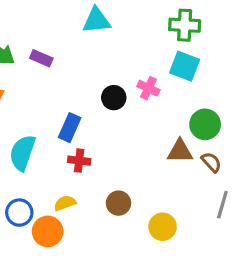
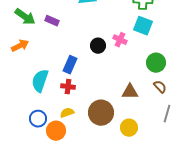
brown triangle: (180, 151) -> (130, 92), moved
red cross: (79, 161) -> (68, 87), moved
brown circle: (118, 203) -> (101, 113), size x1.6

